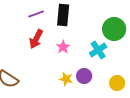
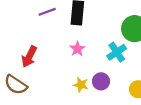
red arrow: (36, 39) -> (29, 57), moved

